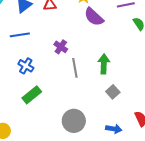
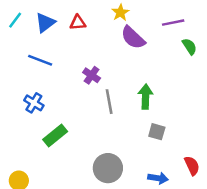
blue line: (20, 35) -> (40, 60), turned 30
blue cross: (26, 66) -> (34, 103), moved
gray square: (113, 92) -> (157, 132), turned -32

